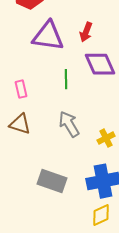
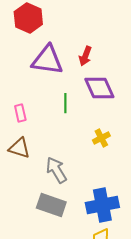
gray arrow: (69, 124) -> (56, 170), moved
yellow cross: (106, 138) -> (101, 138), moved

